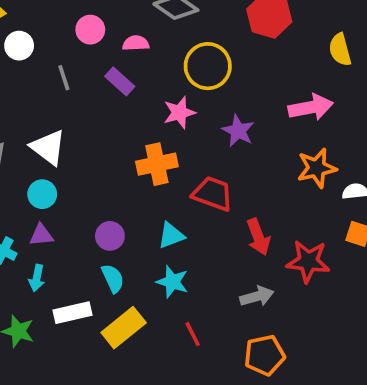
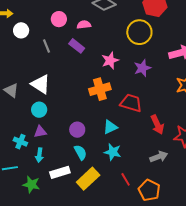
yellow circle: (208, 66) -> (139, 32), moved
purple star: (238, 131) -> (142, 68), turned 30
orange pentagon: (265, 355) -> (149, 190), moved, turned -30

